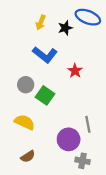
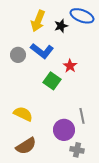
yellow arrow: (41, 23) -> (38, 21), size x1.5
gray circle: (26, 85) -> (18, 55), moved
green square: (45, 95) -> (52, 81), moved
brown semicircle: (28, 157) -> (26, 146), size x1.5

